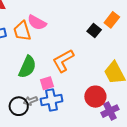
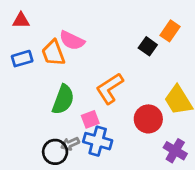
red circle: (95, 97) -> (148, 119), moved
blue cross: (52, 100) -> (98, 141), turned 30
purple cross: (110, 111) -> (175, 151), turned -30

